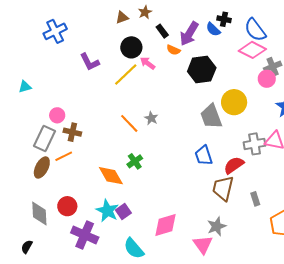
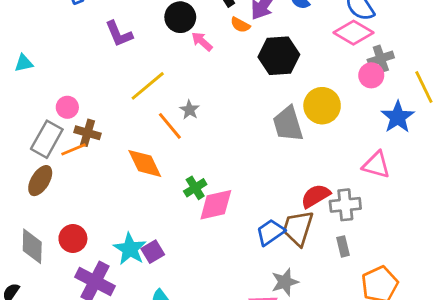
yellow line: (126, 74) -> (148, 86), moved
gray star: (151, 118) -> (189, 110), moved
gray cross: (255, 144) -> (345, 205), moved
orange line: (64, 156) -> (74, 149), moved
blue trapezoid: (204, 156) -> (270, 232), moved, turned 70
green cross: (135, 161) -> (195, 188), moved
orange diamond: (111, 176) -> (145, 163), moved
pink diamond: (166, 225) -> (216, 205), moved

